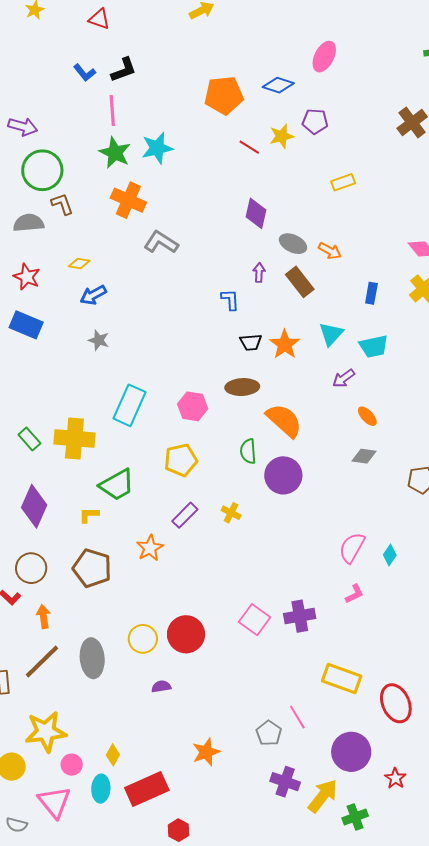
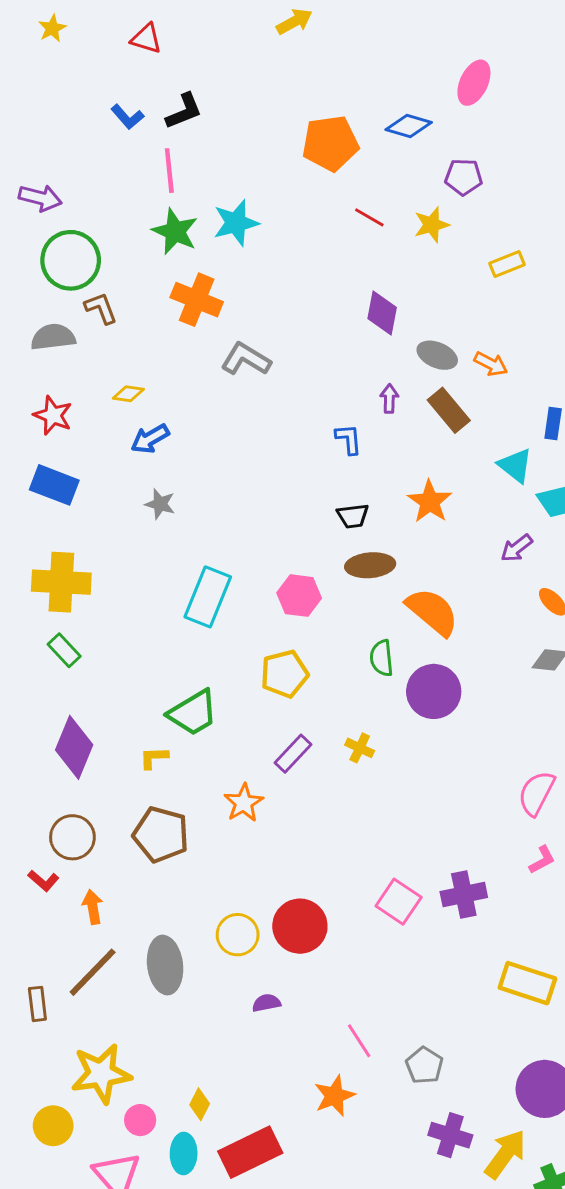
yellow star: (282, 136) -> (432, 225), moved
cyan triangle: (331, 334) -> (515, 465), moved, turned -32
black trapezoid: (251, 342) -> (353, 516), moved
yellow cross: (74, 438) -> (61, 582), moved
pink line: (297, 717) -> (359, 1041), moved

